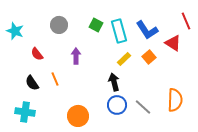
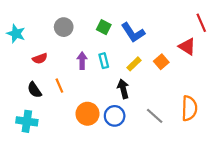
blue L-shape: (147, 30) -> (133, 32), moved
cyan rectangle: (119, 31) -> (104, 61), moved, size x0.6
red semicircle: (37, 54) -> (40, 58), turned -72
blue circle: (117, 105) -> (115, 116), moved
orange circle: (78, 116) -> (88, 114), moved

